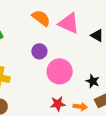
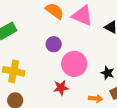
red star: (58, 104) -> (61, 88), moved

